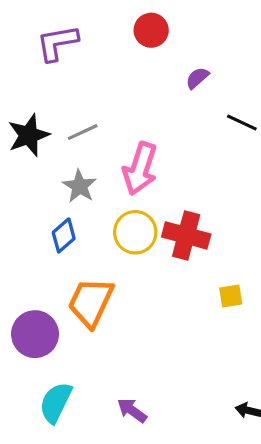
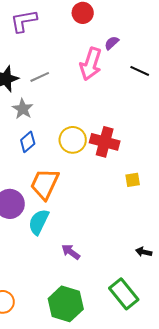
pink arrow: (140, 169) -> (91, 64), moved
gray star: (80, 186) -> (23, 109), moved
cyan semicircle: (56, 403) -> (39, 222), moved

